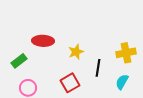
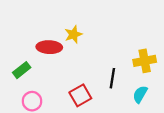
yellow star: (76, 52) -> (73, 34), moved

